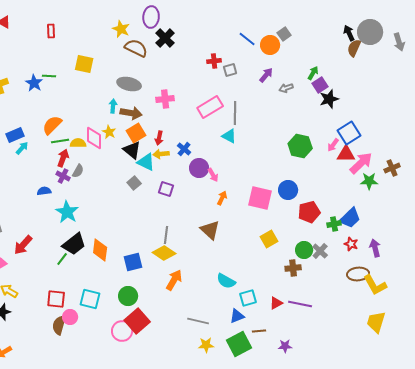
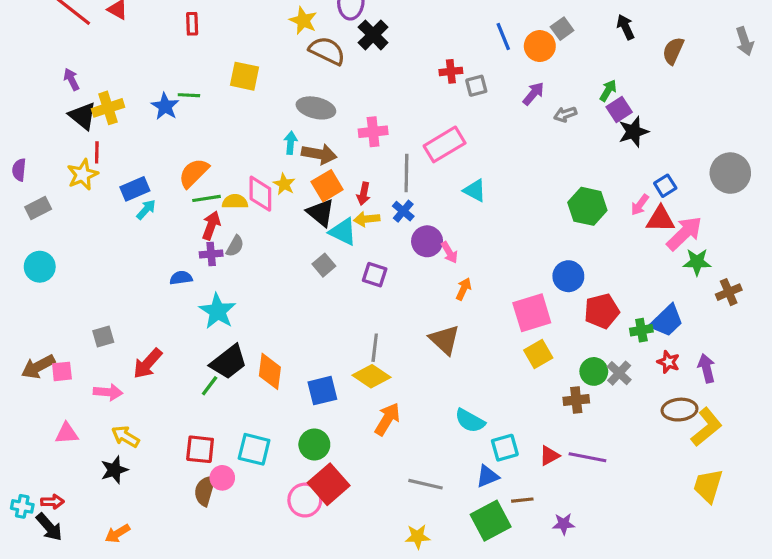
gray circle: (370, 32) -> (730, 173), moved
black arrow: (349, 33) -> (626, 27), moved
blue line: (247, 39) -> (503, 36), turned 30
gray line: (235, 113) -> (406, 173), moved
blue square: (349, 133) -> (665, 186), size x0.6
brown cross: (392, 168) -> (729, 292), moved
purple cross: (63, 176) -> (211, 254), turned -32
pink square: (260, 198) -> (532, 313), moved, turned -30
yellow L-shape: (375, 285) -> (706, 427), turned -100
yellow star: (206, 345) -> (418, 537), moved

